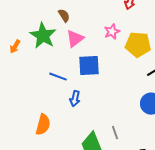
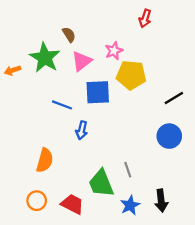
pink star: (112, 32) -> (114, 51), moved
yellow pentagon: (138, 45) -> (131, 75), moved
orange arrow: (15, 47) -> (12, 70), turned 40

